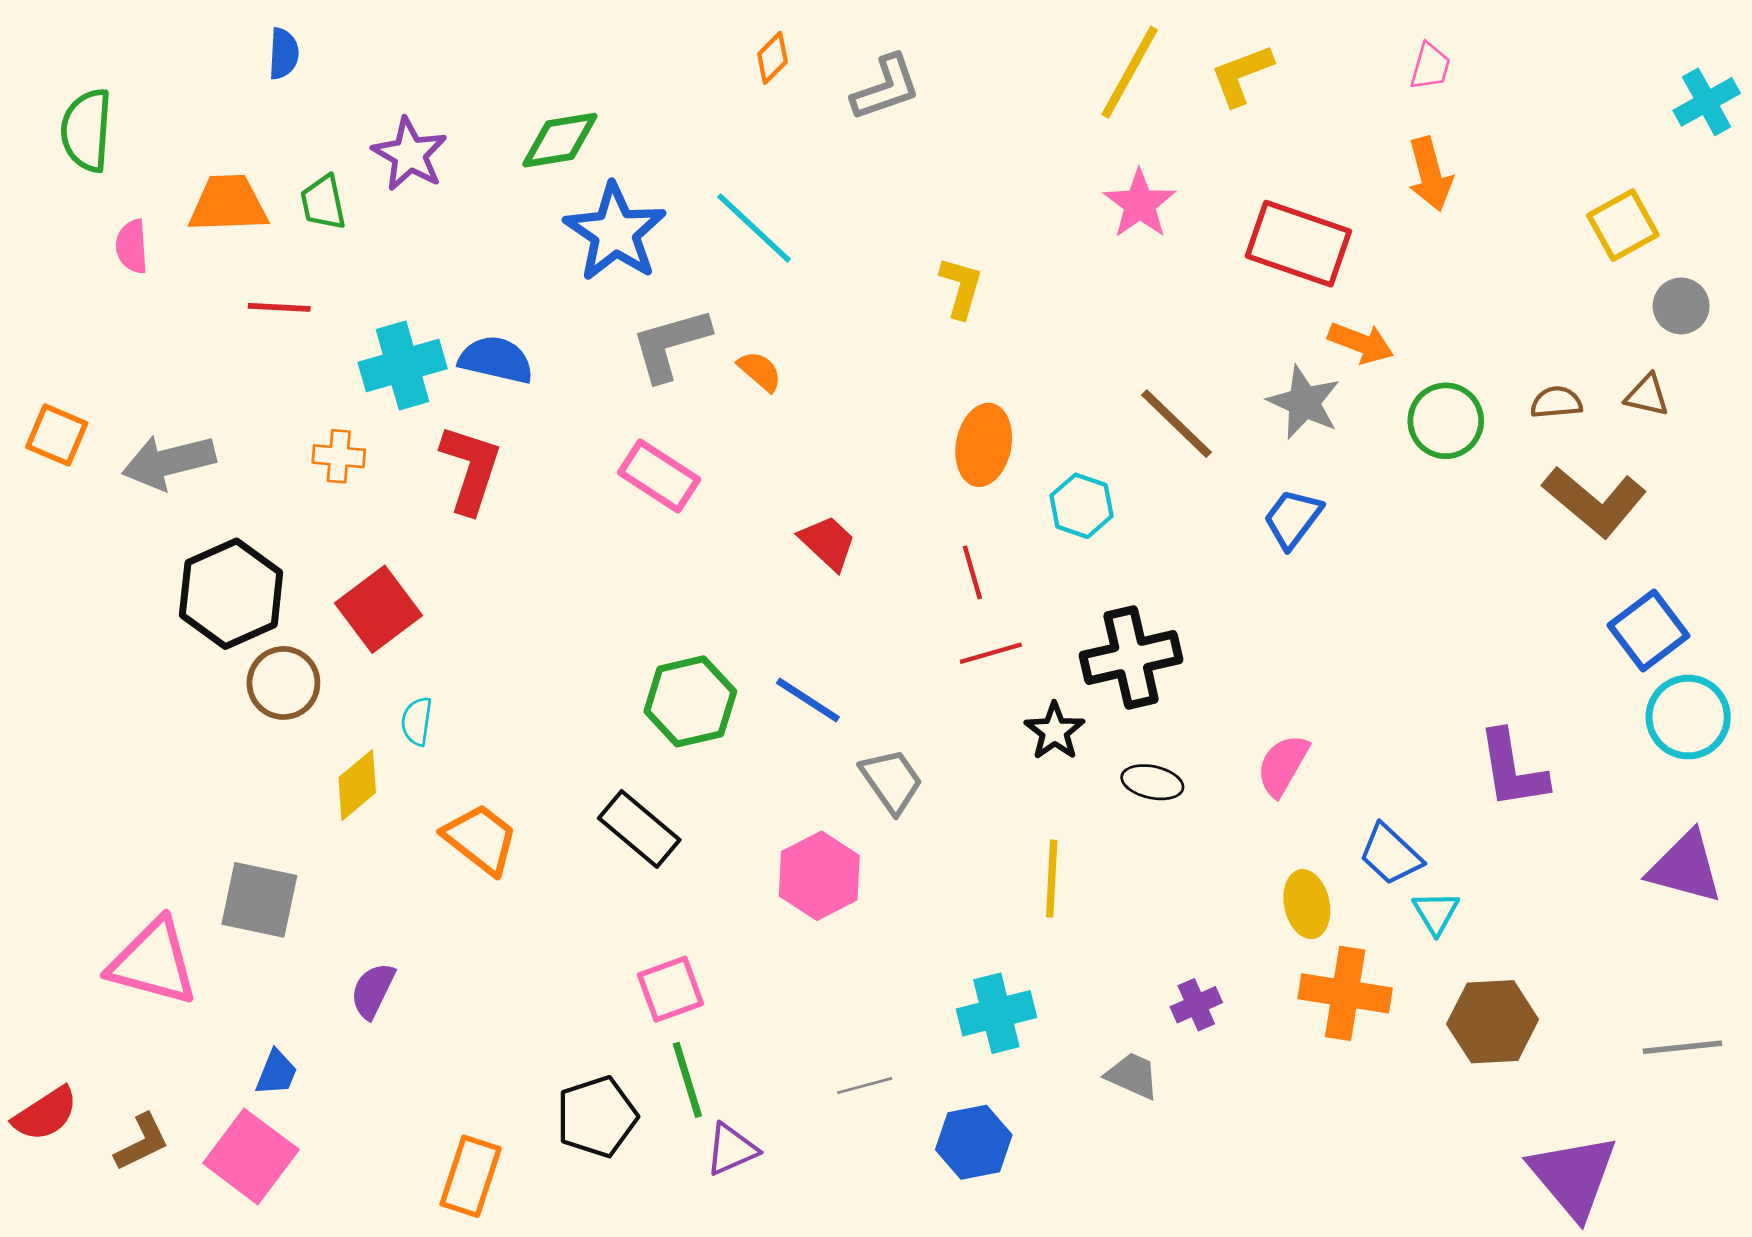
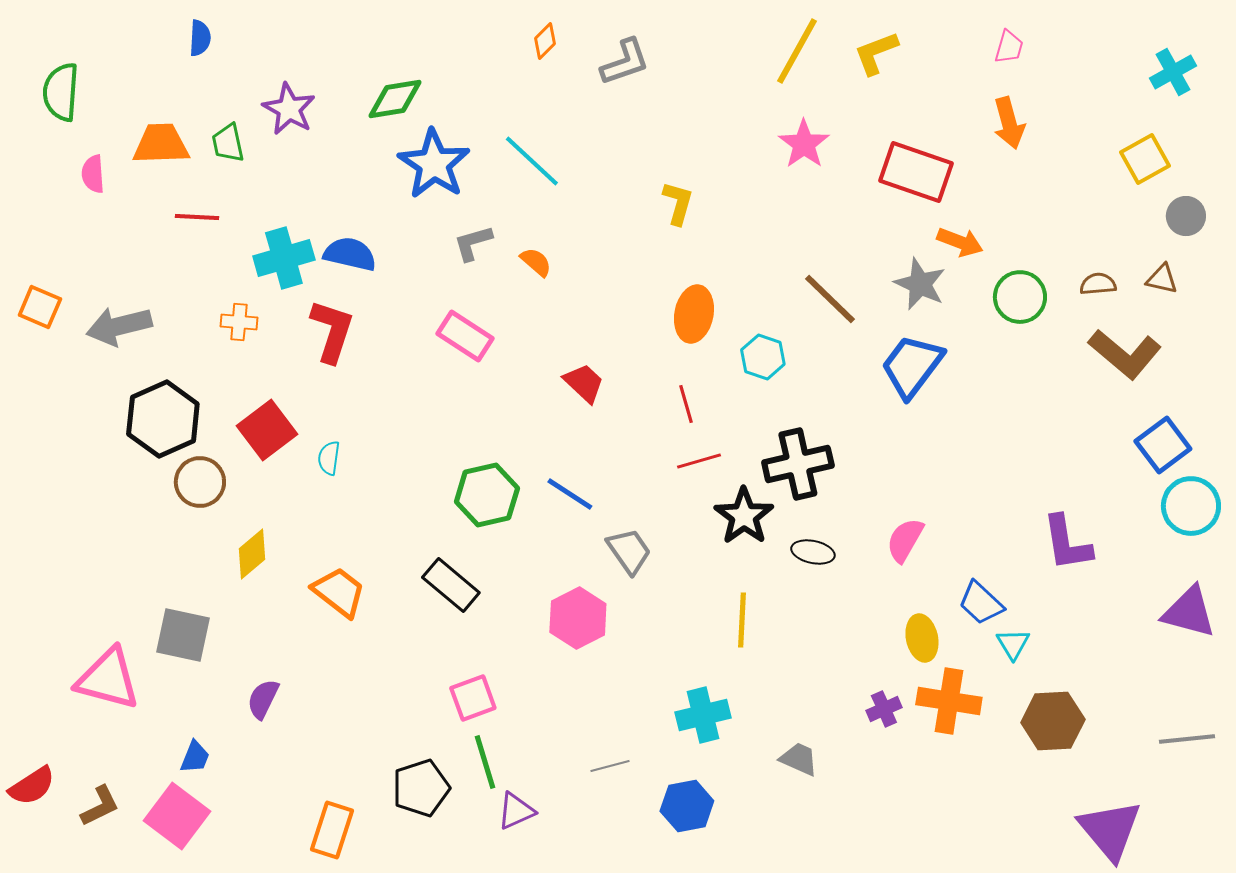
cyan cross: (1707, 102) -> (1173, 72), moved
gray L-shape: (670, 344) -> (473, 243), size x0.7
blue trapezoid: (1293, 519) -> (912, 366), size x1.5
cyan semicircle: (417, 721) -> (329, 458), moved
black star: (1055, 731) -> (744, 516), size x1.4
purple cross: (1196, 1005) -> (884, 709), moved

